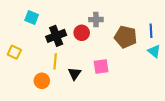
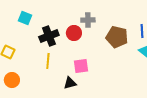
pink square: (101, 66) -> (81, 66), moved
black triangle: (75, 74) -> (70, 83), moved, turned 40
orange circle: (42, 81) -> (12, 80), moved

